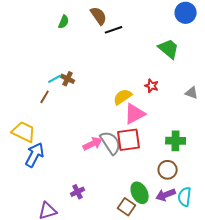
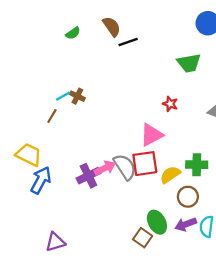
green semicircle: (64, 22) -> (73, 33), turned 32
green trapezoid: (169, 49) -> (189, 63), turned 130
yellow semicircle: (123, 97) -> (170, 175), moved
purple cross: (78, 192) -> (88, 176), moved, size x1.5

